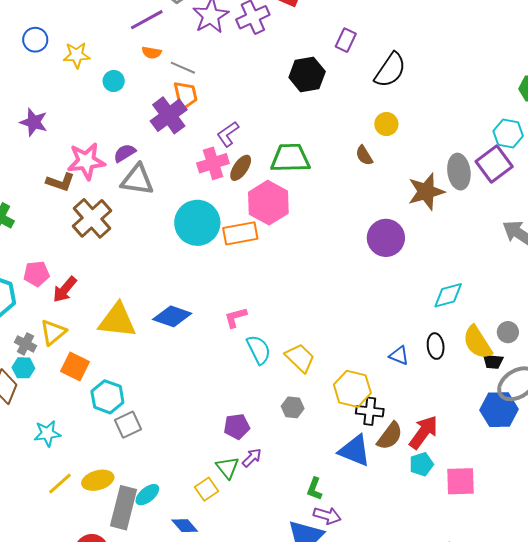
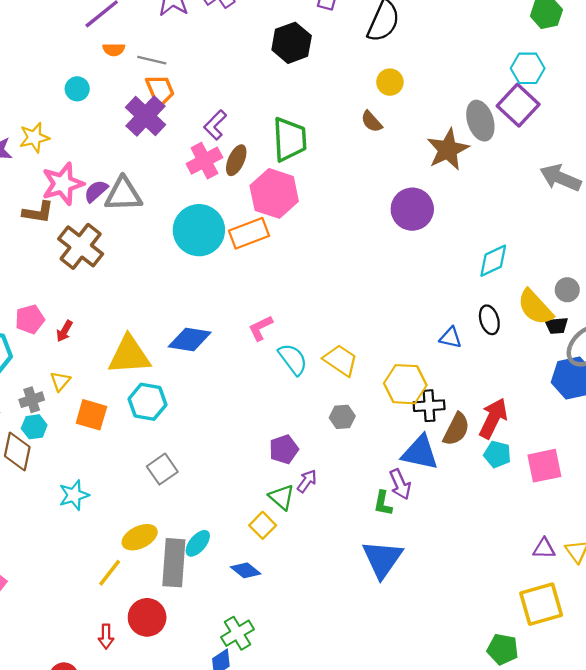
yellow star: (77, 55) -> (34, 138), moved
purple semicircle: (125, 153) -> (96, 191), moved
green trapezoid: (290, 158) -> (290, 139), turned 99
red arrow: (65, 289) -> (64, 331), size x0.7
yellow triangle: (53, 332) -> (60, 381), size x0.7
gray cross: (26, 344) -> (32, 400), turned -35
cyan hexagon: (107, 397) -> (147, 402), moved
cyan pentagon: (421, 464) -> (497, 454), turned -30
yellow line: (60, 483) -> (110, 573), moved
purple arrow: (327, 516) -> (400, 484), moved, turned 60

